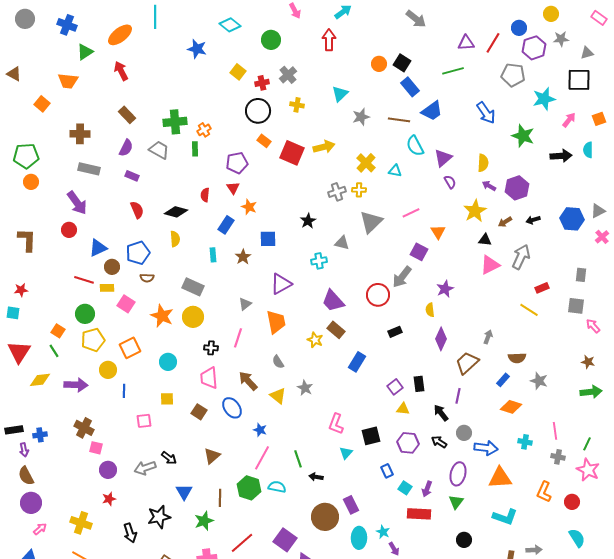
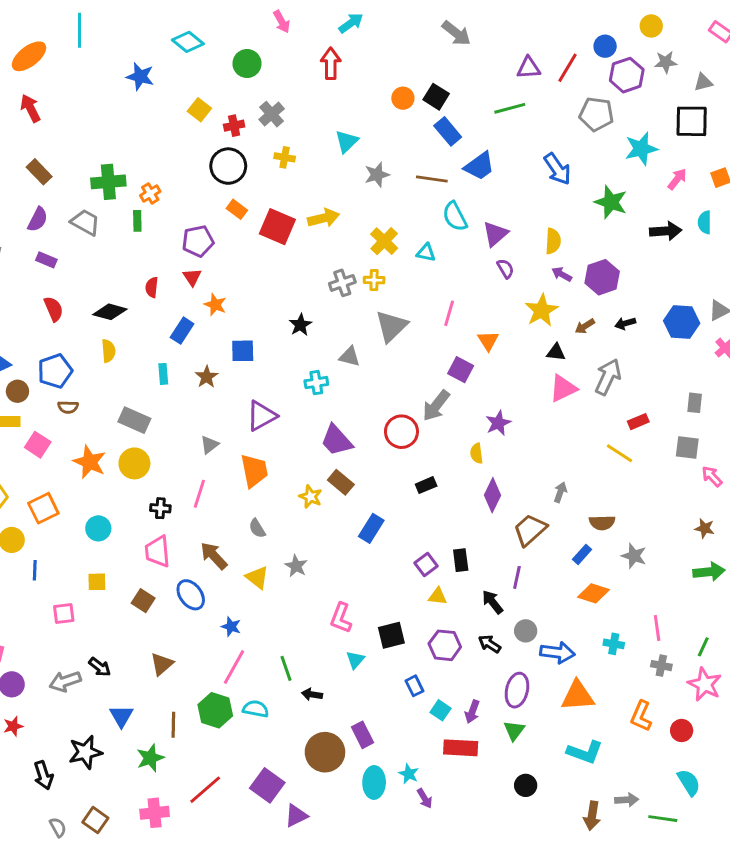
pink line: (411, 213) -> (449, 313), turned -48

